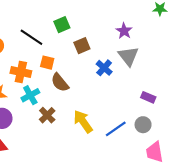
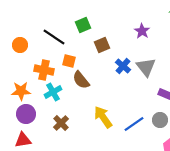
gray triangle: (128, 56) -> (146, 67), moved
brown cross: (47, 115) -> (61, 123), moved

